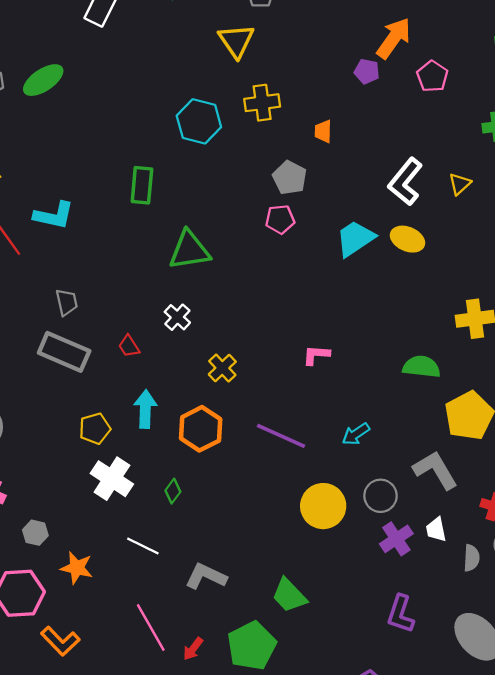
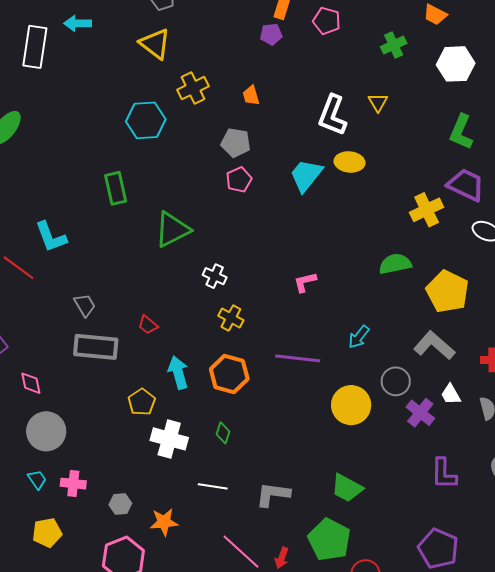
cyan L-shape: (54, 215) -> (51, 237), turned 75
white cross: (177, 317) -> (215, 276), moved

